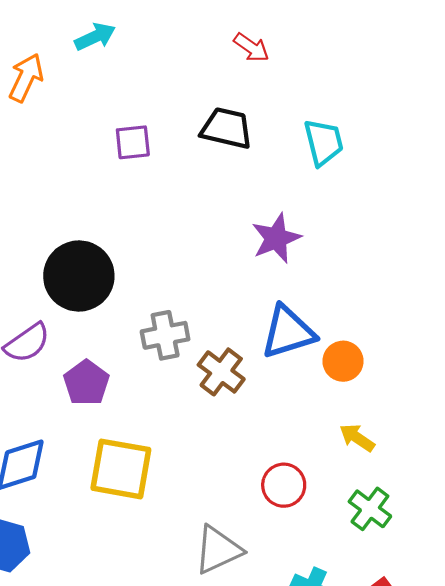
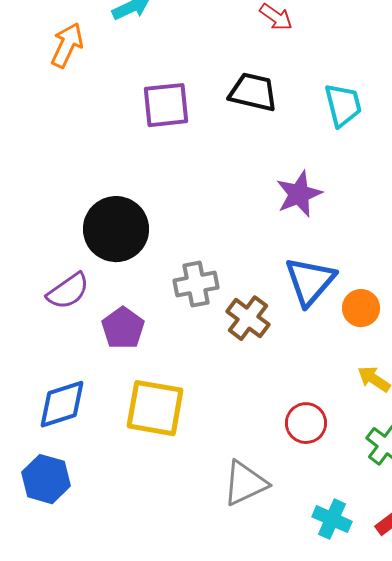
purple square: (133, 142) -> (166, 105), size x1.4
blue triangle: (288, 332) -> (310, 281), turned -32

